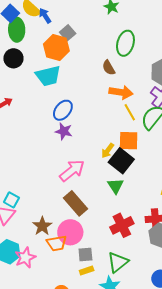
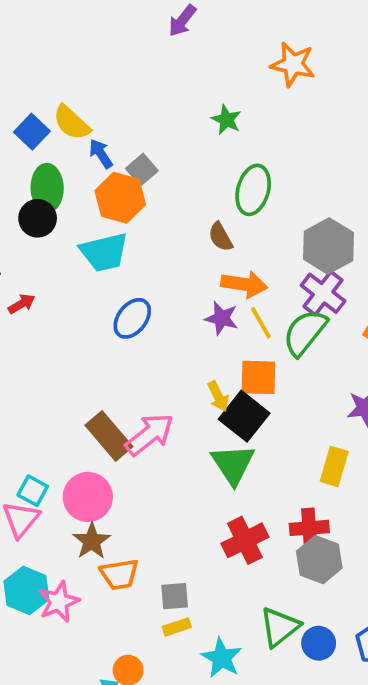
blue arrow: (45, 16) -> (101, 154), moved
green ellipse: (17, 30) -> (47, 188), moved
purple star: (64, 131) -> (222, 318), moved
yellow arrow: (108, 151) -> (218, 396), turned -63
green triangle: (115, 186) -> (233, 464), size x1.4
brown rectangle: (75, 203) -> (109, 436), moved
pink circle: (70, 232) -> (88, 497), moved
green triangle: (118, 262) -> (280, 627), moved

